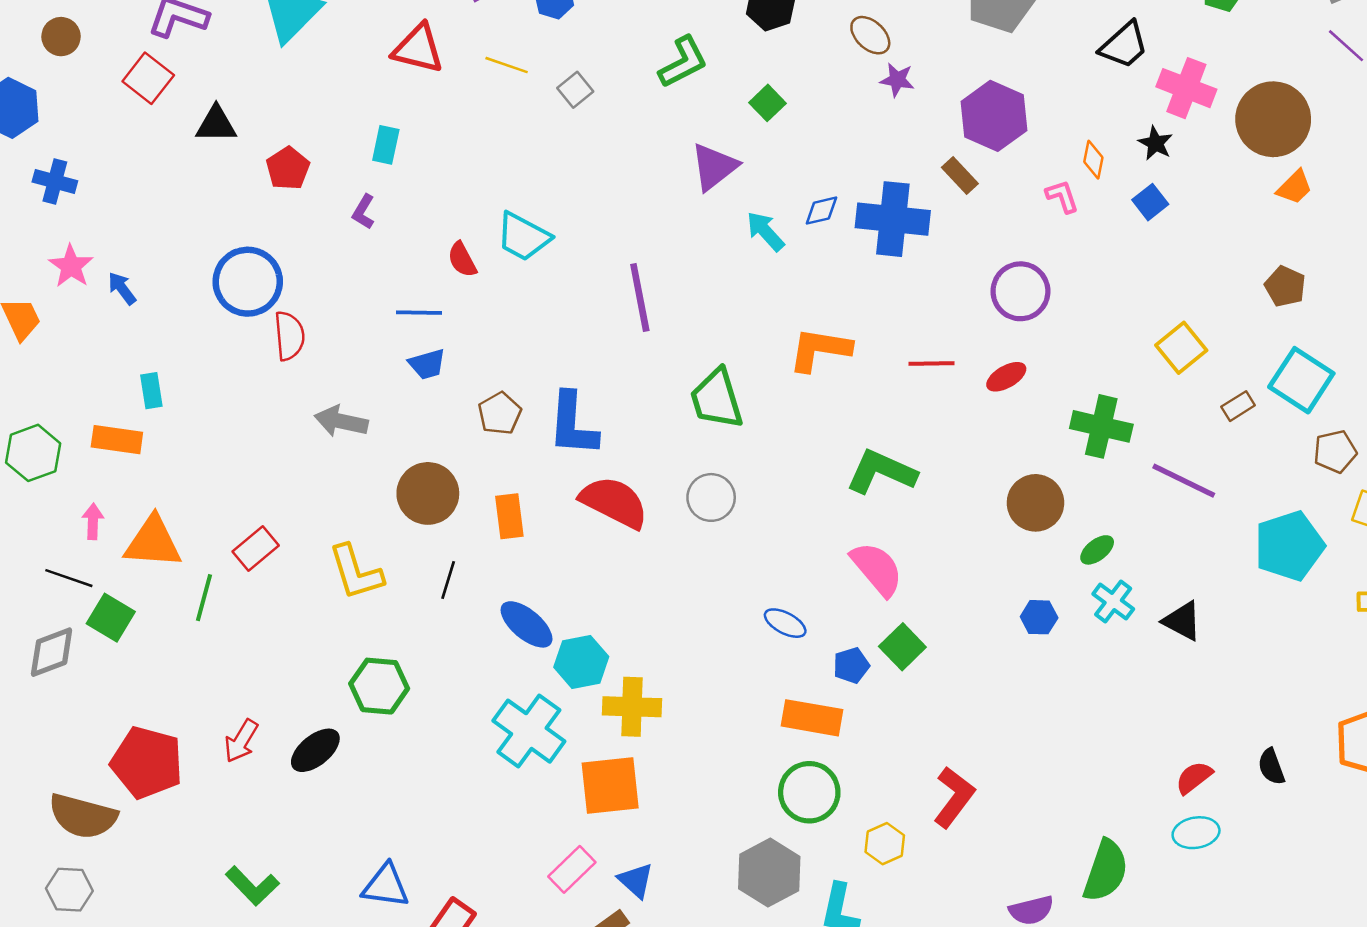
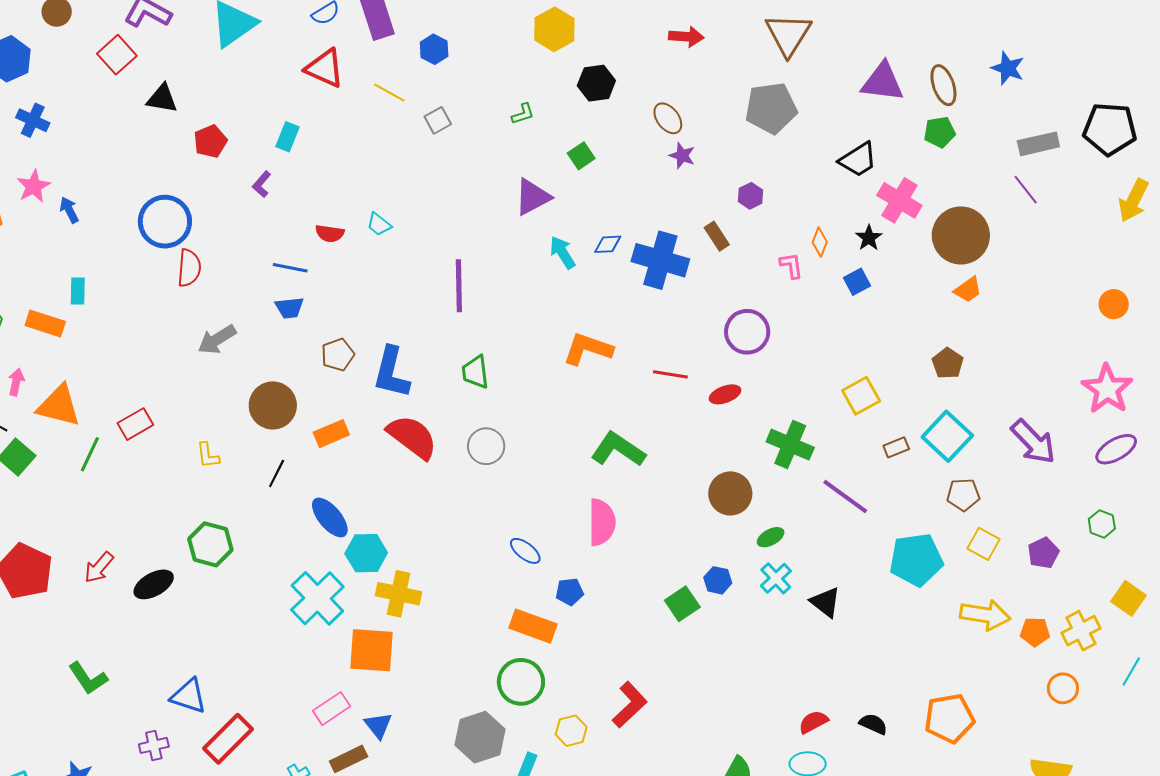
green L-shape: (683, 62) -> (523, 114), size x0.6
purple hexagon: (994, 116) -> (751, 196), size x0.5
cyan trapezoid: (523, 237) -> (379, 224), size x0.6
red semicircle: (462, 260) -> (330, 233), turned -64
green trapezoid: (717, 399) -> (475, 372), moved, size x0.7
gray arrow: (341, 421) -> (217, 339), turned -54
orange rectangle: (509, 516) -> (331, 434), turned 64
pink semicircle: (877, 569) -> (602, 522), turned 30
yellow L-shape: (356, 572) -> (208, 455), size x0.6
green square: (902, 647) -> (682, 604), moved
black semicircle: (1271, 767) -> (873, 724), turned 124

